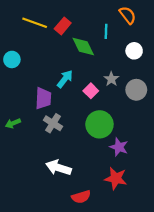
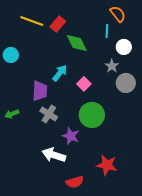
cyan line: (106, 31) -> (107, 31), moved
gray star: (111, 79) -> (112, 66), moved
purple star: (119, 147) -> (71, 136), moved

